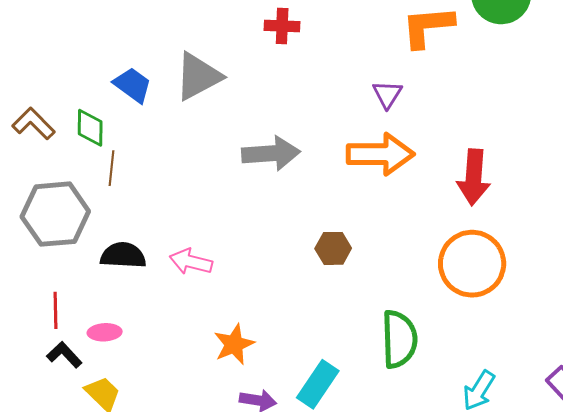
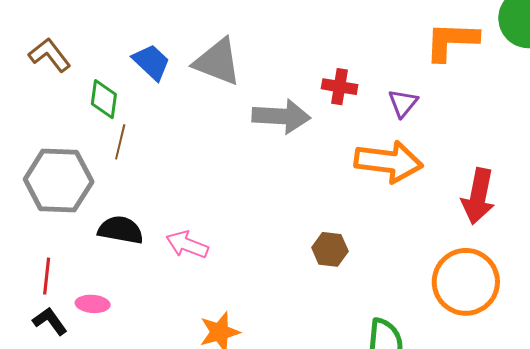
red cross: (282, 26) -> (340, 87), moved
gray triangle: (198, 76) -> (217, 62), turned 42
brown L-shape: (33, 124) -> (50, 55), moved
gray arrow: (271, 153) -> (281, 116), moved

